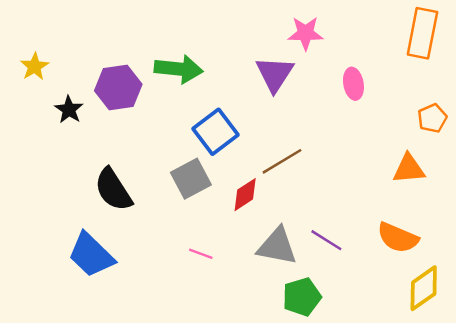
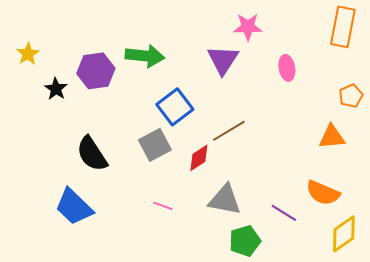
purple line: (326, 240) -> (284, 213), moved

